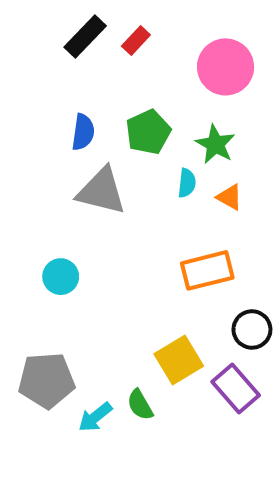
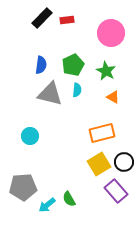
red rectangle: (136, 40) -> (67, 20), turned 40
cyan semicircle: (187, 183) -> (77, 90), moved
yellow square: (179, 360) -> (99, 164), moved

